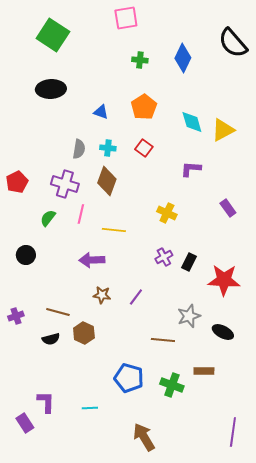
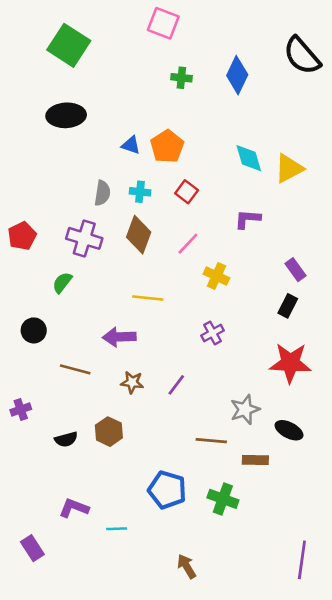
pink square: (126, 18) -> (163, 23), turned 30
orange pentagon: (144, 107) -> (167, 146), moved
pink line: (81, 214) -> (188, 244), moved, turned 30
black rectangle: (189, 262) -> (288, 306), moved
brown line: (58, 312) -> (75, 369), moved
brown rectangle: (204, 371) -> (255, 460), moved
purple L-shape: (46, 402) -> (74, 508), moved, turned -70
brown arrow: (144, 437) -> (187, 566), size x0.7

